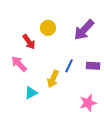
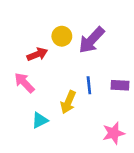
purple arrow: (84, 30) -> (92, 40), moved
red arrow: (29, 42) -> (37, 54), turned -77
blue line: (69, 66) -> (89, 85), turned -32

